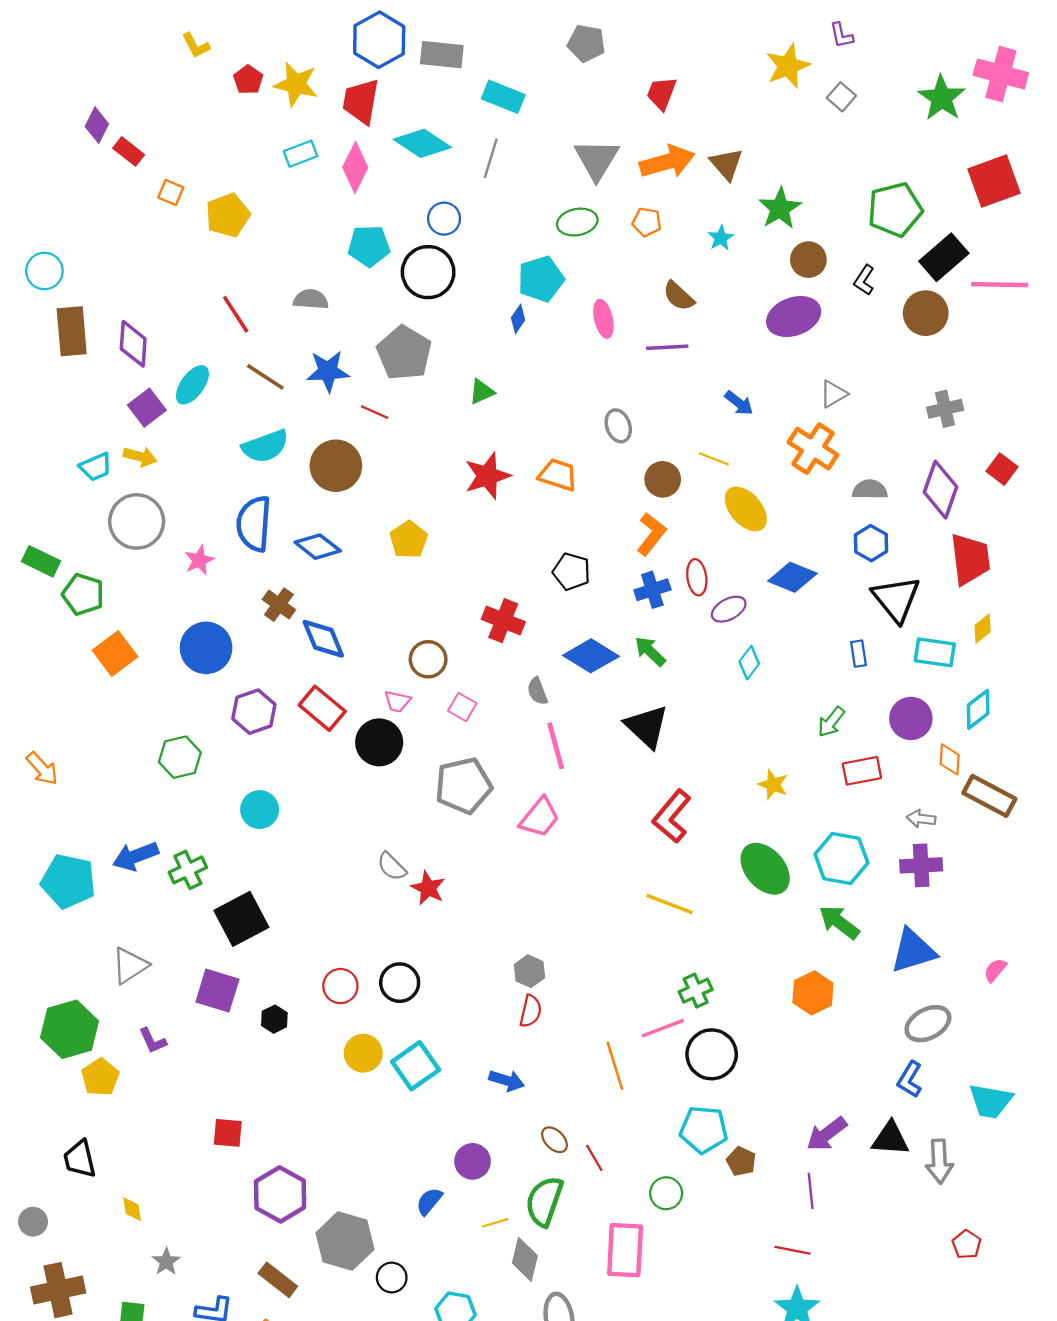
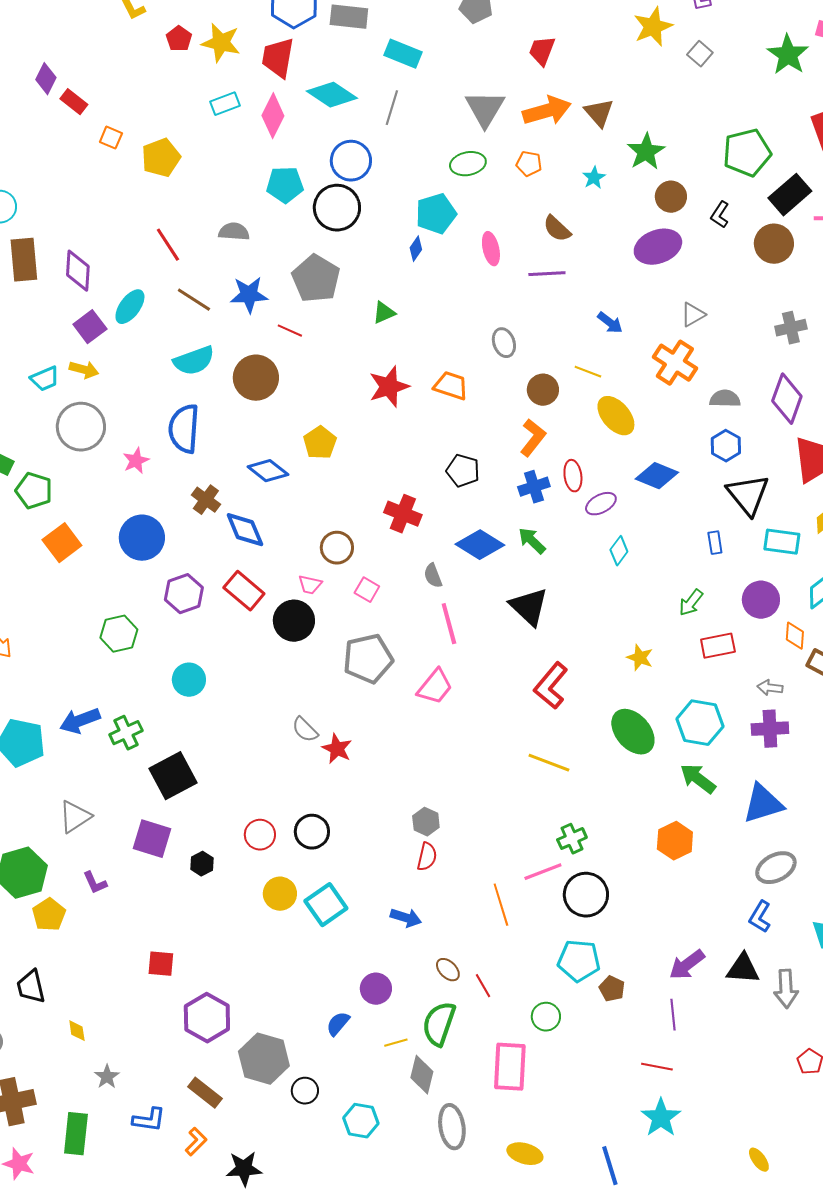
blue circle: (444, 219) -> (351, 161), size x1.4
blue diamond: (318, 547) -> (268, 471), moved

